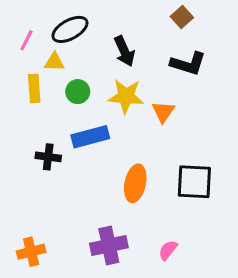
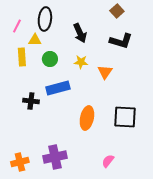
black ellipse: (70, 29) -> (45, 19), turned -55
yellow star: (126, 96) -> (81, 62), size x0.6
purple cross: (109, 245) -> (55, 157), moved

